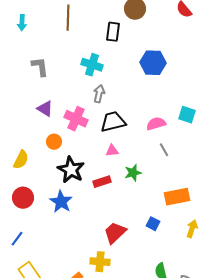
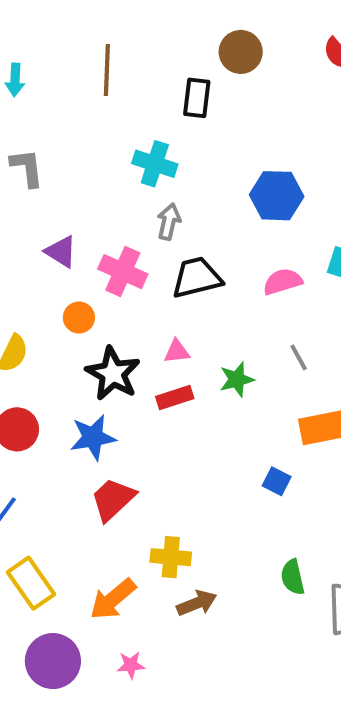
blue hexagon: (153, 63) -> (277, 196), moved
gray L-shape: (40, 67) -> (27, 168), moved
gray line: (164, 150) -> (299, 357), moved
pink triangle: (112, 151) -> (177, 351), moved
blue star: (61, 202) -> (93, 437), turned 30
red trapezoid: (115, 233) -> (113, 499), moved

